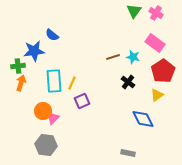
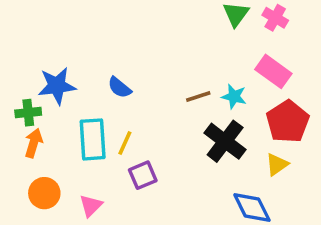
blue semicircle: (52, 35) -> (119, 88), moved
black cross: (128, 82) -> (225, 141), size x1.6
orange circle: (43, 111) -> (44, 193), moved

